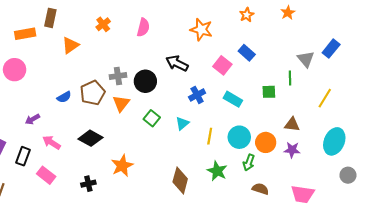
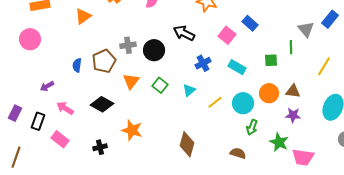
blue semicircle: (64, 97) -> (77, 65), turned 128
orange triangle: (121, 103) -> (131, 81), moved
yellow line: (210, 136) -> (215, 102), turned 42
orange circle: (266, 142) -> (269, 93), moved
orange star: (122, 166) -> (132, 130), turned -30
green star: (217, 171) -> (279, 142), moved
brown semicircle: (260, 189) -> (238, 153), moved

